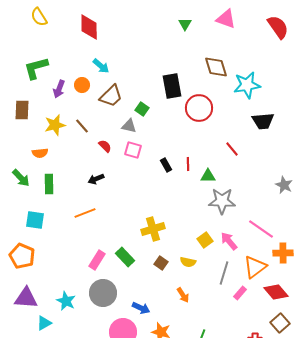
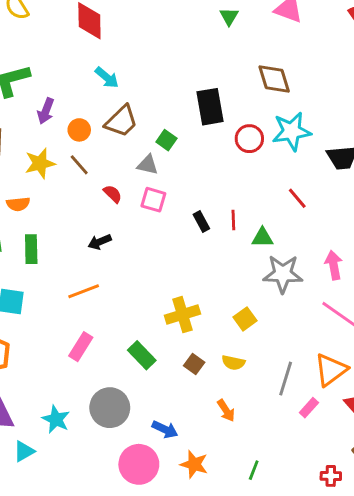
orange circle: (82, 85) -> (79, 130), moved
cyan star: (247, 85) -> (292, 131), moved
red circle: (199, 108) -> (249, 139), size x0.7
yellow square: (205, 240) -> (245, 319), moved
pink arrow: (229, 241) -> (334, 265), moved, turned 30
pink rectangle: (97, 260) -> (81, 347), moved

